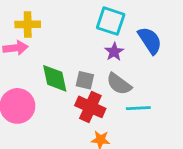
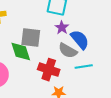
blue semicircle: (150, 40) -> (80, 40), moved
gray square: (85, 80) -> (31, 37), moved, size x1.5

